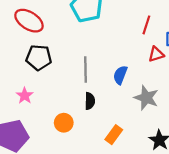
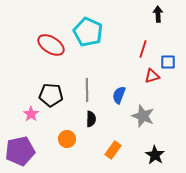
red ellipse: (29, 21) -> (51, 45), moved
black pentagon: (39, 58) -> (51, 95), moved

